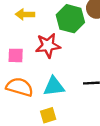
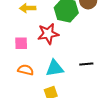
orange semicircle: (20, 87) -> (26, 70), size x0.7

